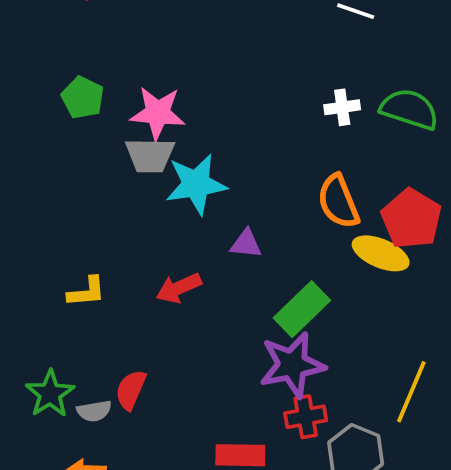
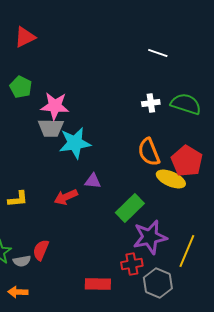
green pentagon: (83, 98) -> (21, 87), moved
purple triangle: (246, 244) -> (93, 181), moved
purple star: (292, 365) -> (150, 237), moved

